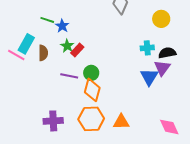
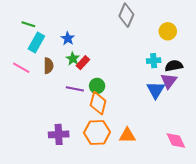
green line: (47, 20) -> (28, 24), moved
cyan rectangle: (26, 44) -> (36, 42), moved

